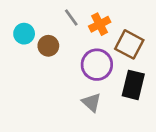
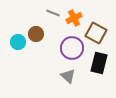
gray line: (71, 17) -> (53, 13), turned -32
cyan circle: (24, 34) -> (18, 42), moved

